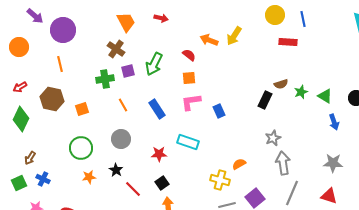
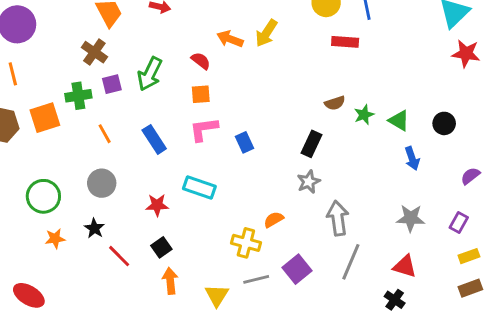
black rectangle: (265, 100) -> (312, 144), moved
orange square: (82, 109) -> (45, 118), moved, size x1.5
gray star: (273, 138) -> (309, 182), moved

